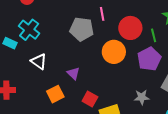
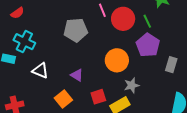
pink line: (102, 14) -> (102, 10), moved
orange circle: (114, 52) -> (117, 60), moved
gray star: (142, 97) -> (132, 85), moved
red square: (90, 99) -> (98, 97), turned -35

